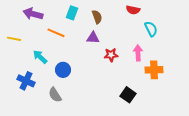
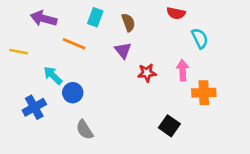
purple triangle: (93, 38) -> (123, 50), turned 48
blue circle: (63, 70) -> (73, 93), moved
blue cross: (26, 81) -> (34, 107), turned 36
gray semicircle: (55, 95) -> (85, 130), moved

